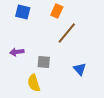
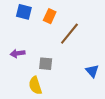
orange rectangle: (57, 11) -> (50, 16), moved
blue triangle: (80, 69) -> (92, 71), moved

